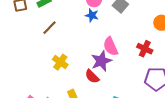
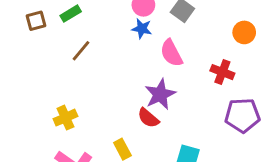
pink semicircle: (111, 46) -> (171, 53), moved
yellow cross: (60, 62) -> (65, 118), moved, turned 35

